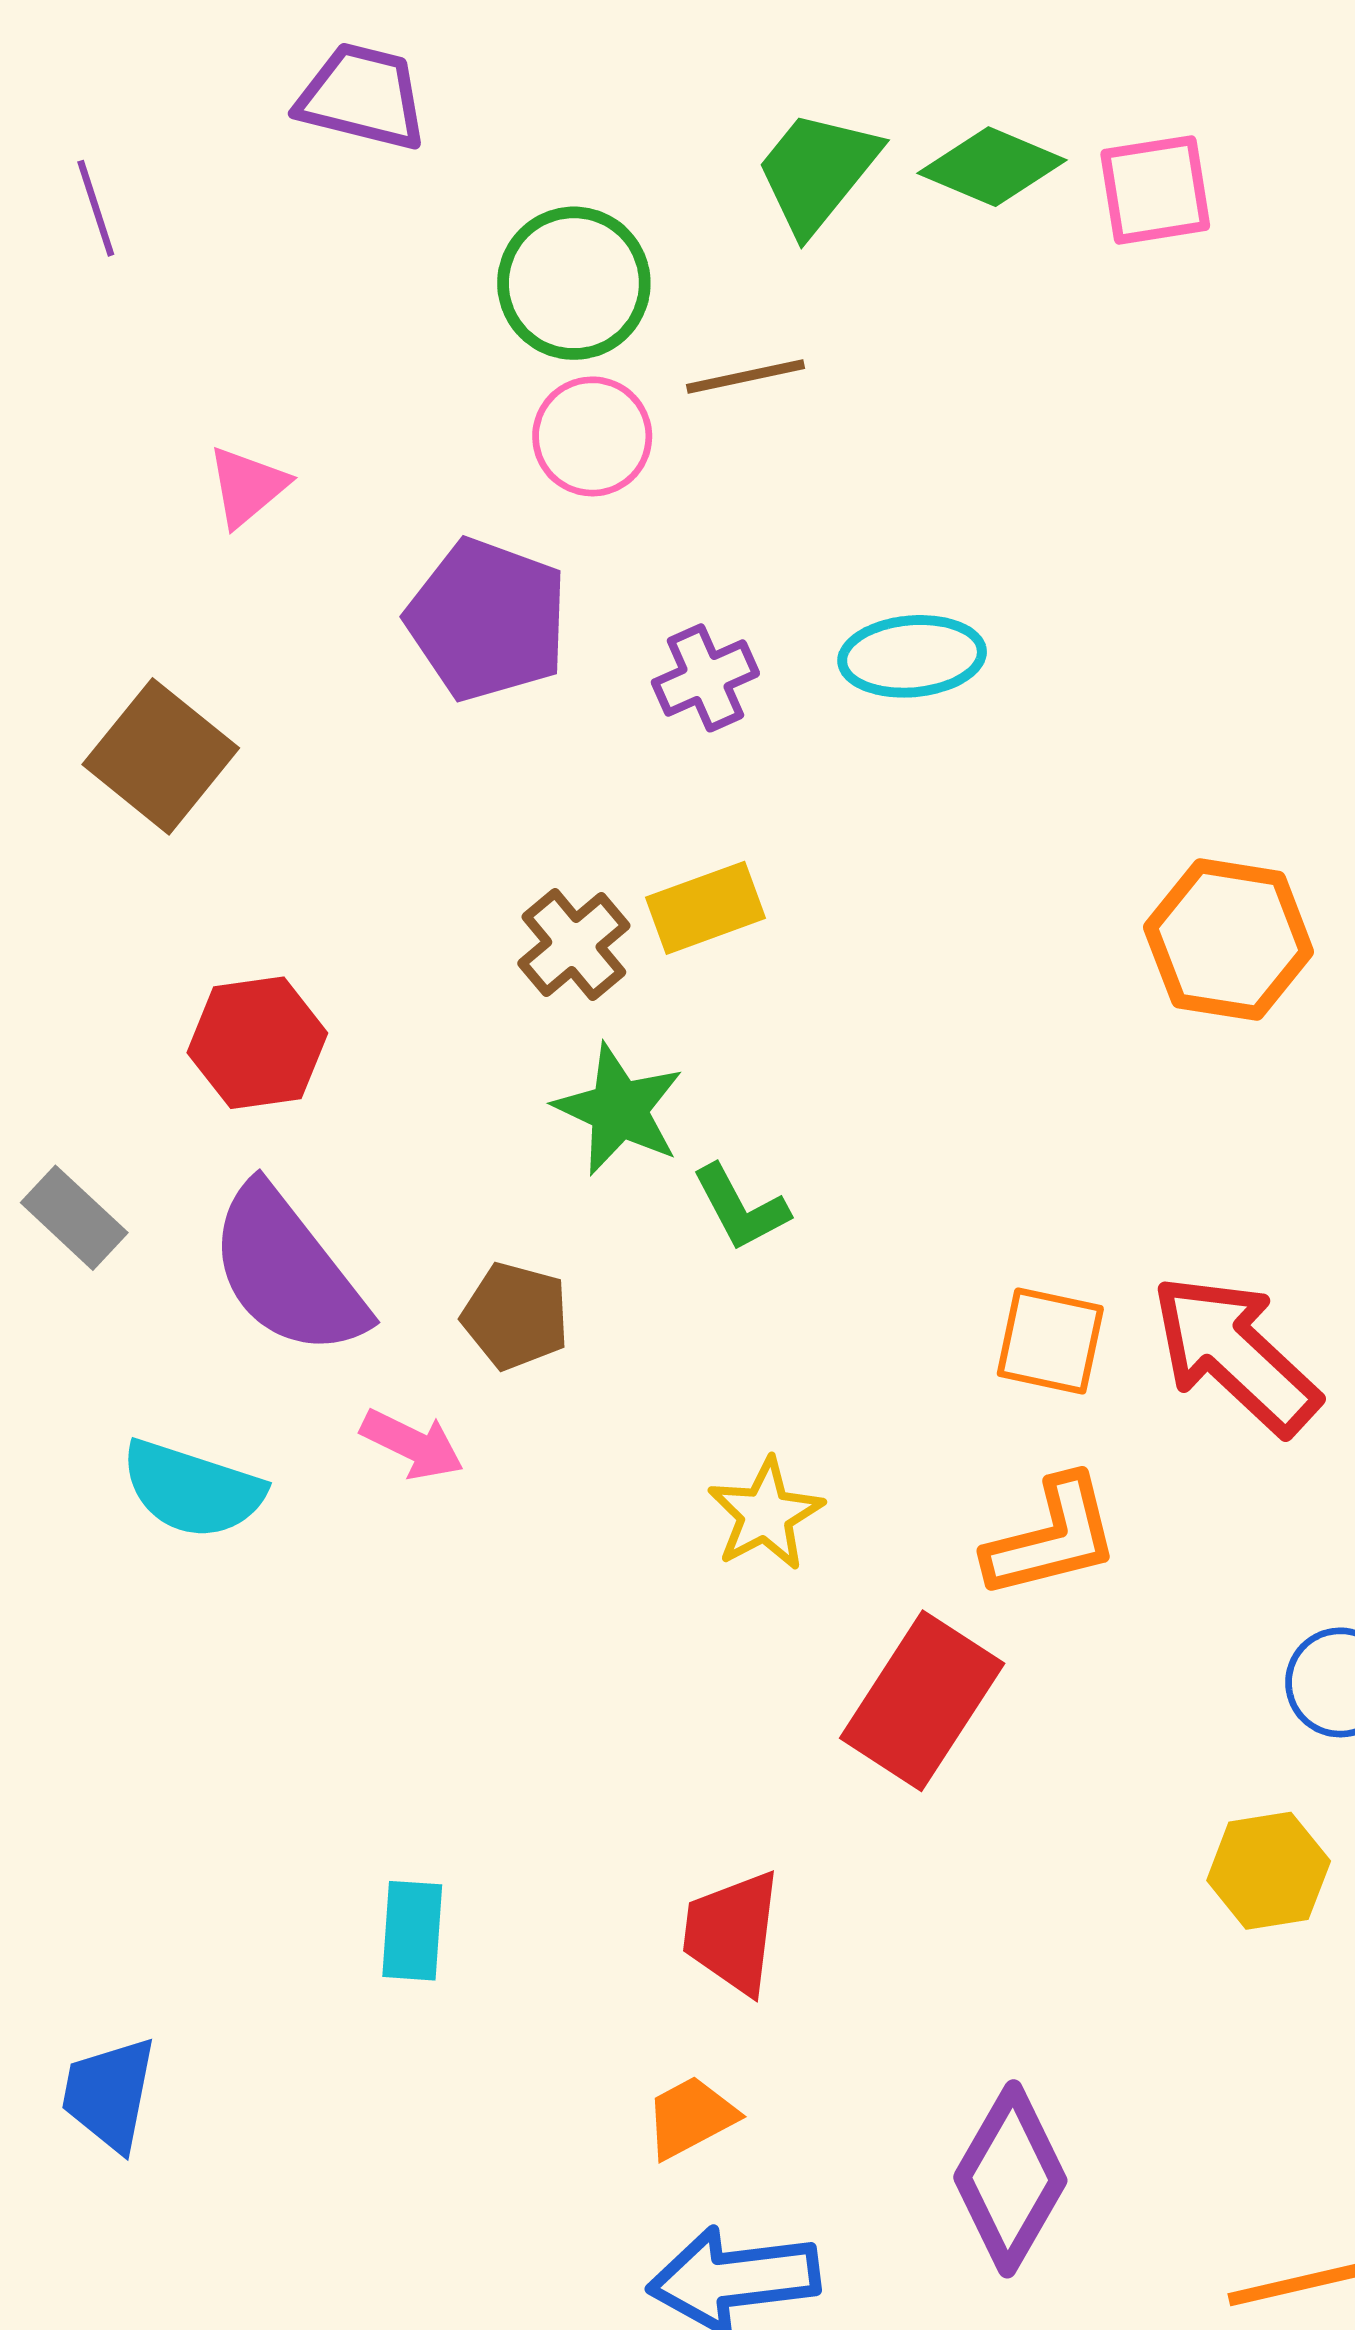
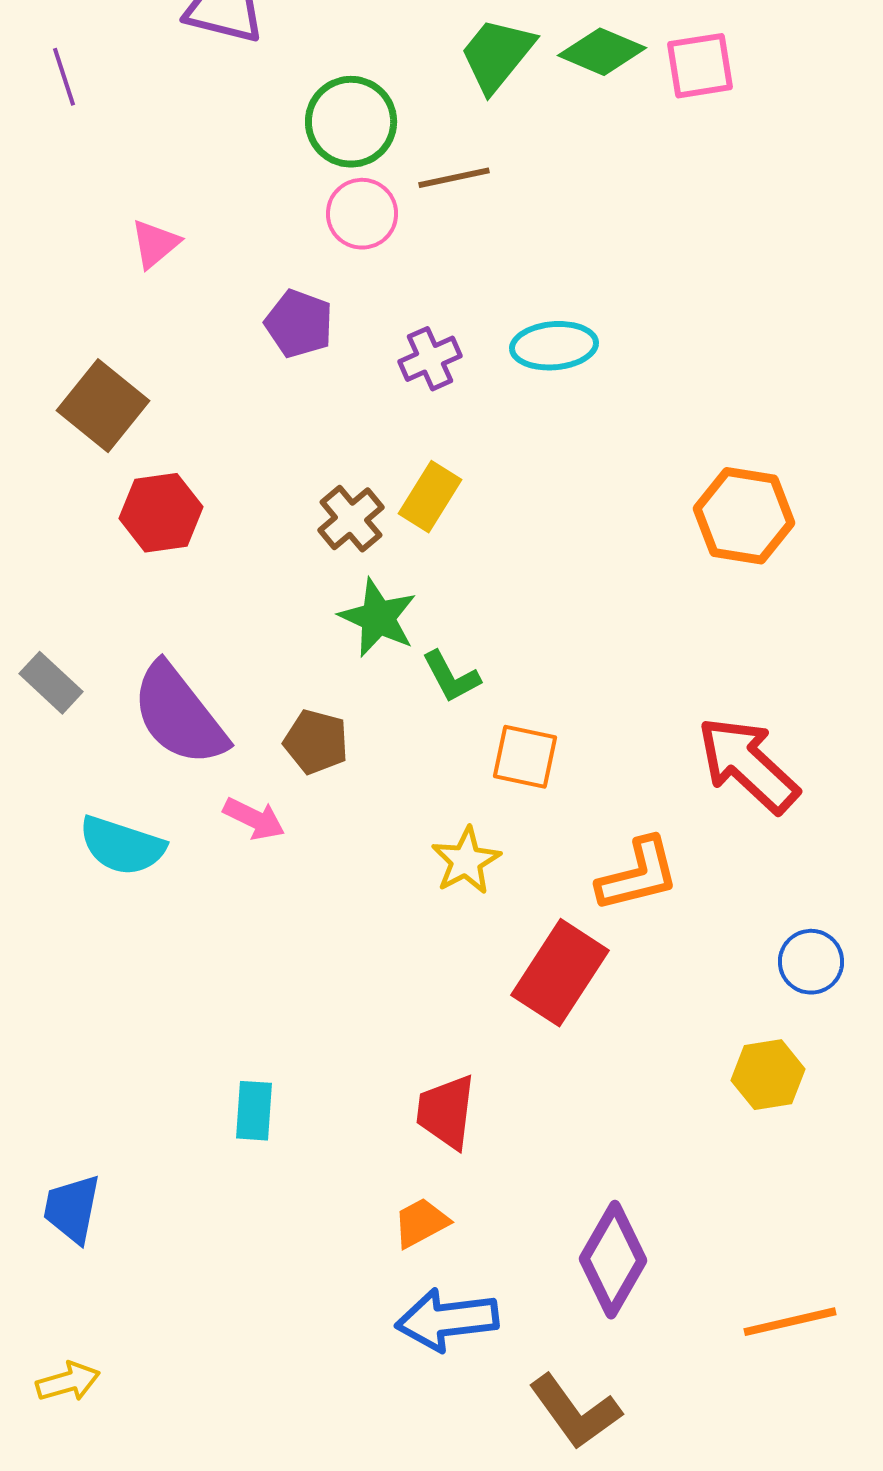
purple pentagon: (487, 620) -> (299, 324), size x0.7
yellow rectangle: (705, 908) -> (430, 497), turned -38
red hexagon: (257, 1043) -> (161, 513), moved
orange square: (1050, 1341) -> (525, 757), moved

